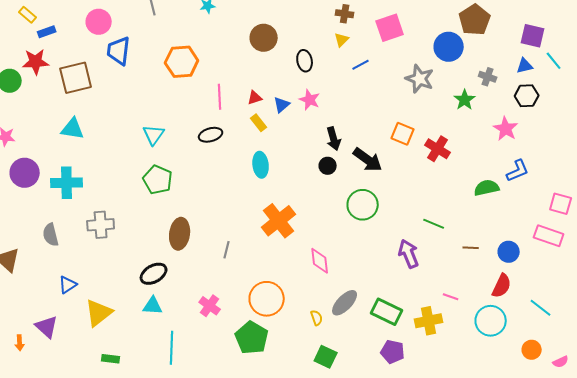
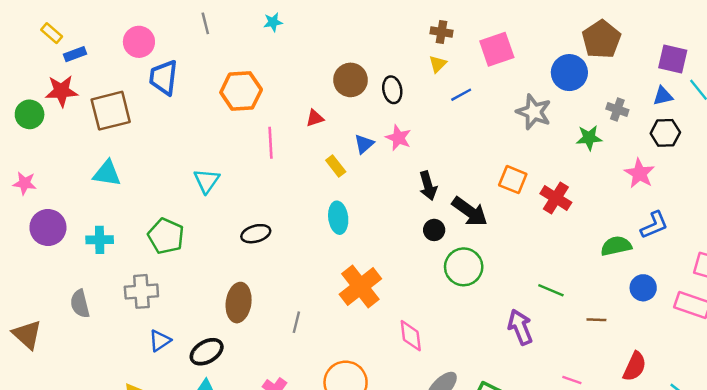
brown circle: (264, 38) -> (350, 80), moved
pink line: (220, 97) -> (271, 143), moved
red triangle: (255, 98) -> (315, 118), moved
green star: (465, 100) -> (589, 138), turned 30
black ellipse: (211, 135) -> (256, 234), moved
black circle: (328, 166) -> (434, 230), moved
green pentagon: (158, 180) -> (166, 236), moved
cyan cross: (67, 183) -> (100, 240), size x0.7
blue circle: (509, 252) -> (643, 288), moved
blue triangle: (68, 285) -> (160, 341), moved

